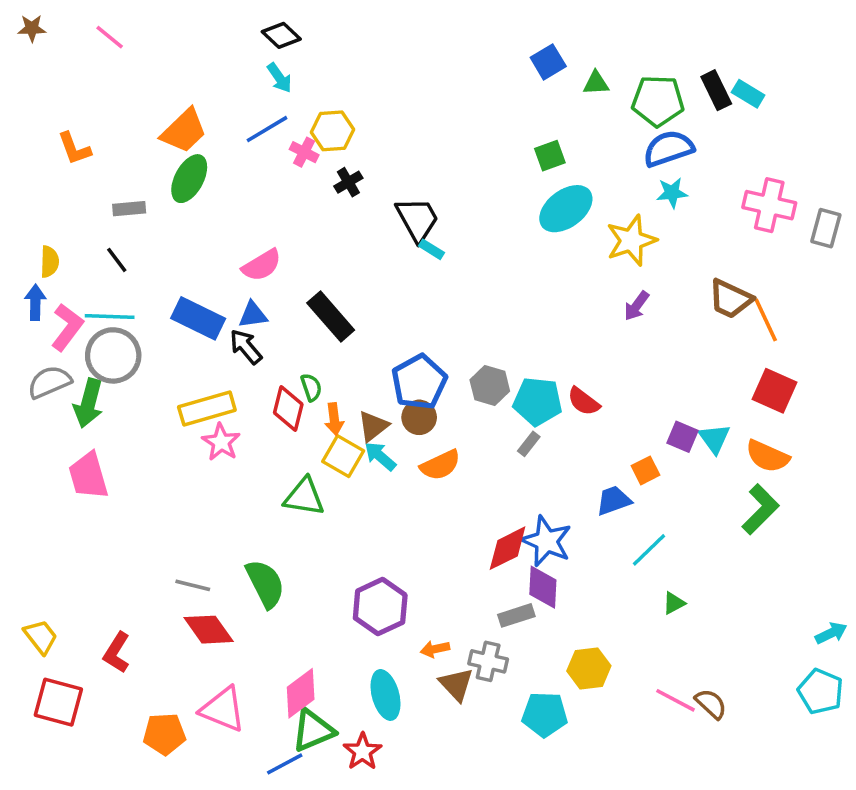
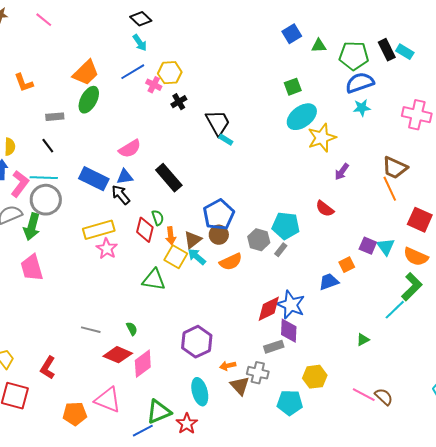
yellow star: (631, 240) -> (322, 138), moved
orange line: (766, 320) -> (390, 189), moved
gray hexagon: (490, 386) -> (259, 240), moved
red semicircle: (584, 401) -> (325, 209), moved
cyan line: (649, 550) -> (395, 310), moved
green semicircle: (265, 584) -> (132, 329), size x0.5
red diamond: (209, 630) -> (118, 355), moved, turned -32
pink diamond: (301, 693) -> (143, 364), moved

